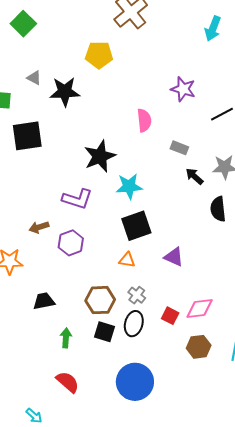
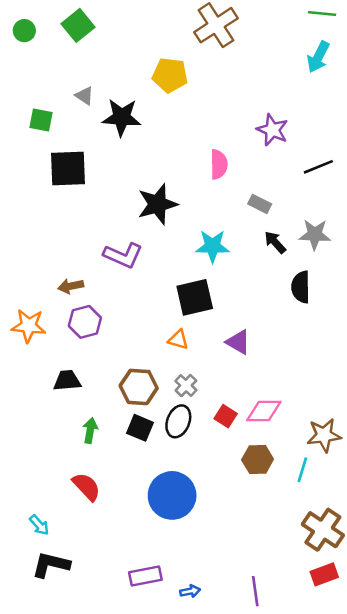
cyan star: (129, 186) -> (213, 246), moved
purple hexagon: (71, 243) -> (85, 322), moved

